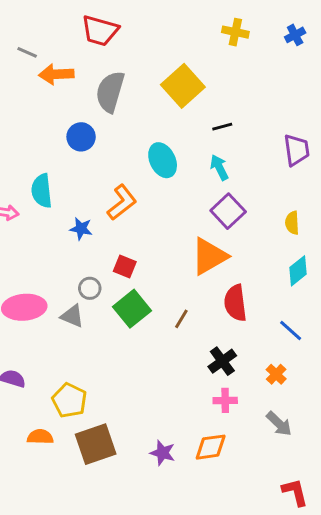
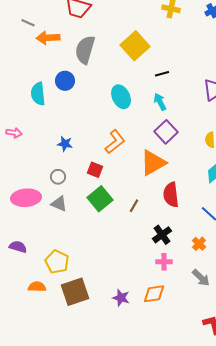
cyan semicircle: (42, 191) -> (38, 94), moved
orange L-shape: (122, 202) -> (115, 142), moved
gray circle: (90, 288) -> (58, 177), moved

